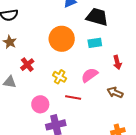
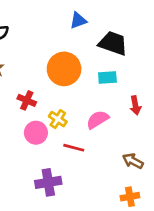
red cross: (27, 65) -> (27, 100), moved, turned -32
brown arrow: (115, 92) -> (133, 161), moved
pink circle: (40, 104) -> (36, 133), moved

